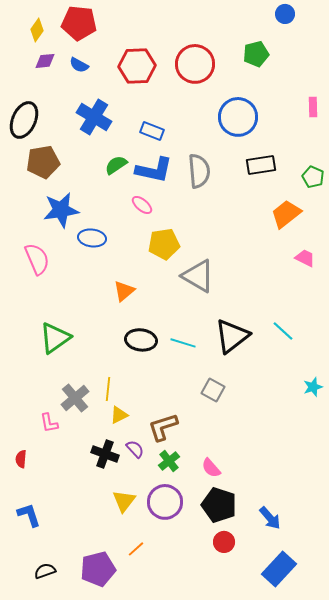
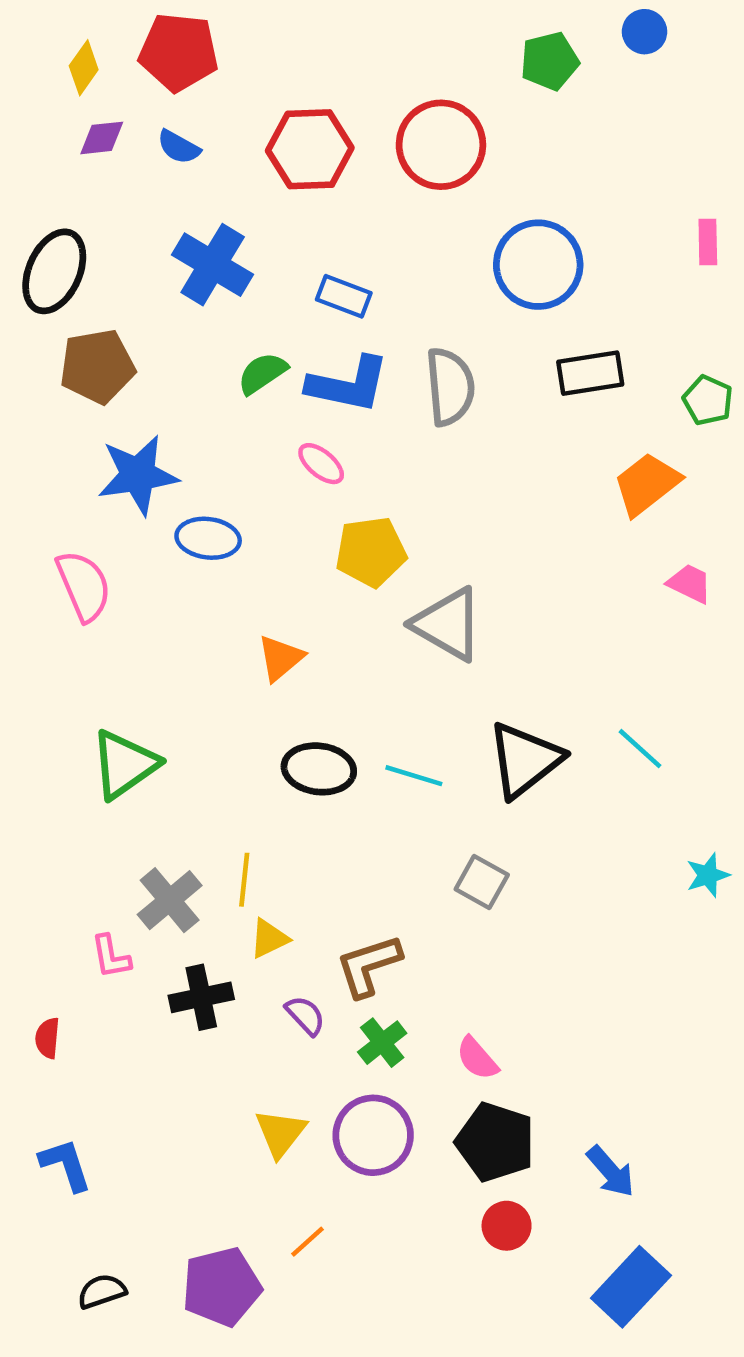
green pentagon: (256, 54) -> (550, 61), moved
black cross: (105, 454) -> (201, 997), moved, turned -32

